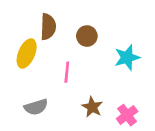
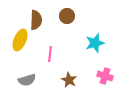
brown circle: (87, 36) -> (67, 16), moved
pink cross: (127, 115) -> (105, 76), moved, turned -35

